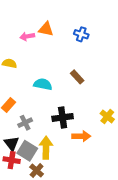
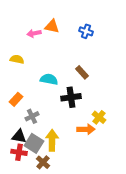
yellow cross: (107, 116) -> (99, 117), moved
black cross: (63, 117) -> (71, 97), moved
black triangle: (12, 143) -> (19, 136), turned -42

